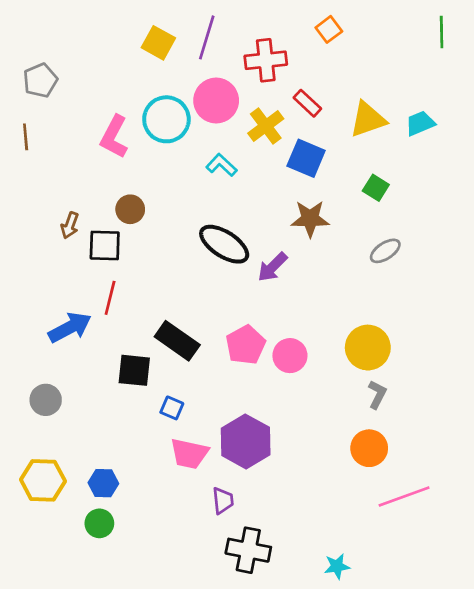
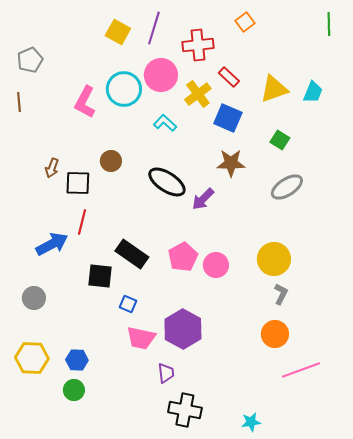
cyan trapezoid: (420, 123) -> (313, 92), turned 135
brown circle: (130, 209) -> (111, 161), moved
gray ellipse: (385, 251) -> (287, 187), size x1.4

